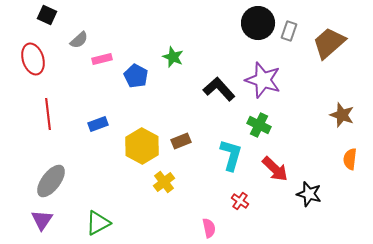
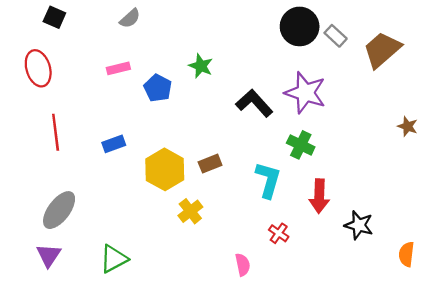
gray rectangle: (289, 31) -> (336, 36), turned -66
gray semicircle: (79, 40) -> (130, 18), moved
brown star: (342, 115) -> (408, 126), moved, size x0.7
orange semicircle: (350, 159) -> (406, 254), moved
red arrow: (275, 169) -> (319, 196), turned 48

